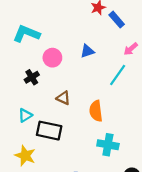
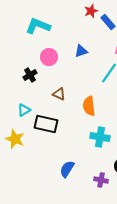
cyan L-shape: (26, 34) -> (38, 26), moved
yellow star: (25, 156) -> (15, 139), moved

